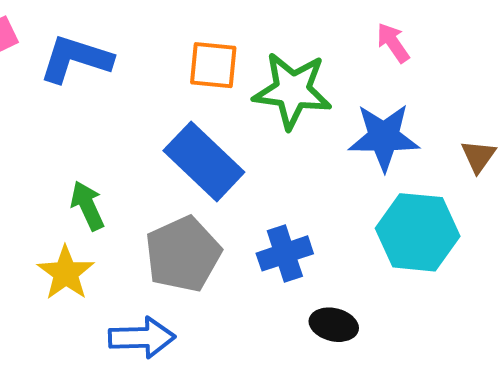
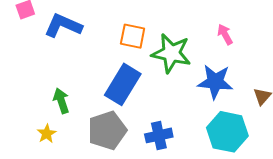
blue rectangle: (204, 161) -> (123, 84), turned 72
yellow star: (66, 273) -> (47, 134), size x0.7

